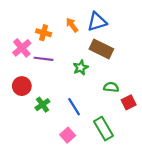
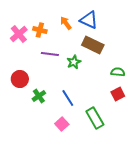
blue triangle: (97, 22) -> (89, 20), turned 42
pink cross: (22, 48) -> (19, 34), moved
purple line: (44, 59) -> (50, 54), moved
green semicircle: (111, 87) -> (118, 72), moved

